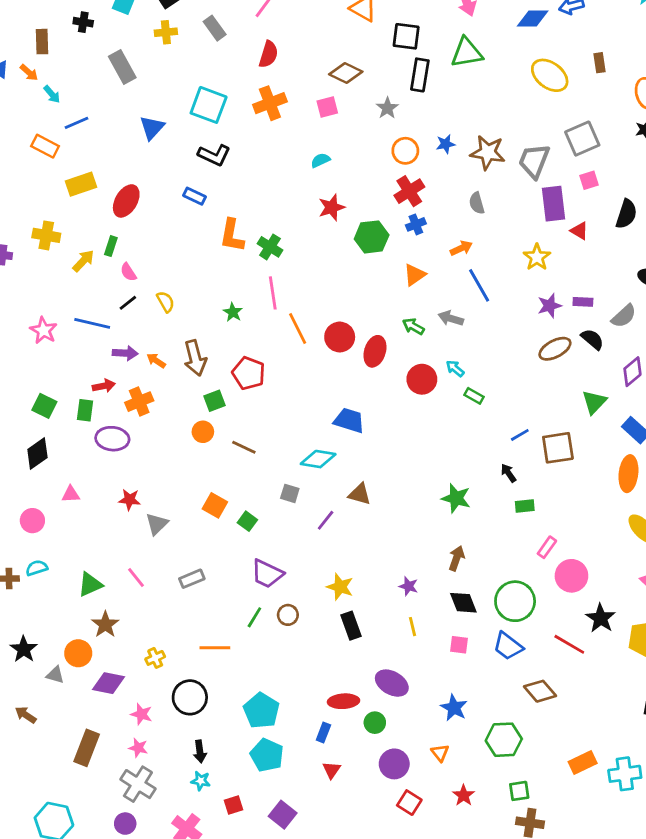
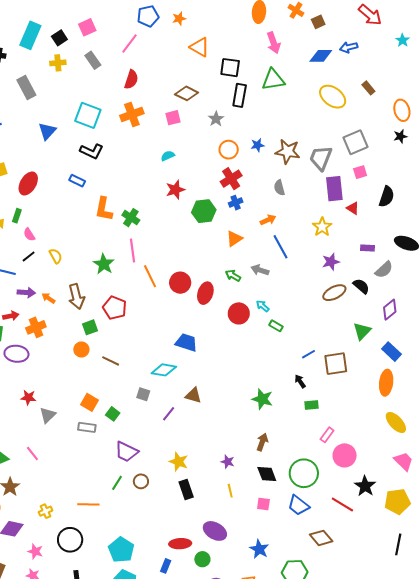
brown rectangle: (600, 63) -> (368, 88), turned -32
purple rectangle: (583, 302) -> (368, 248), moved
green star: (233, 312) -> (104, 264), size x1.5
gray rectangle: (192, 579) -> (87, 427), moved, turned 30

